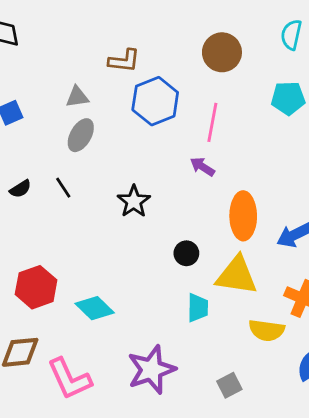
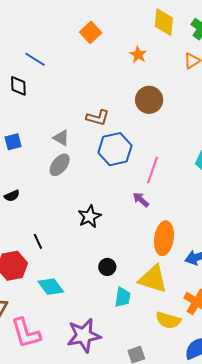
brown circle: (222, 52) -> (149, 100), moved
gray triangle: (77, 97) -> (61, 138), turned 30
black line: (63, 188) -> (38, 241), moved
black circle: (186, 253) -> (107, 267), moved

